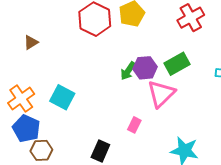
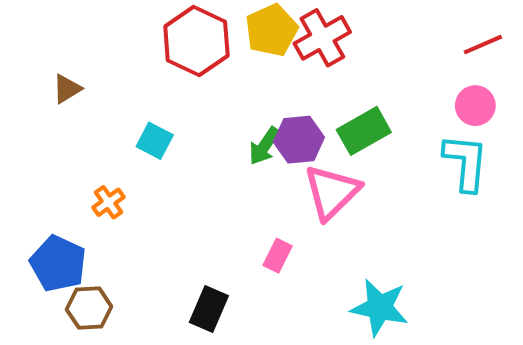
red cross: (191, 18) -> (322, 38), moved
cyan square: (62, 97) -> (155, 141), moved, size x0.7
orange cross: (21, 98) -> (108, 202), moved, size x0.6

